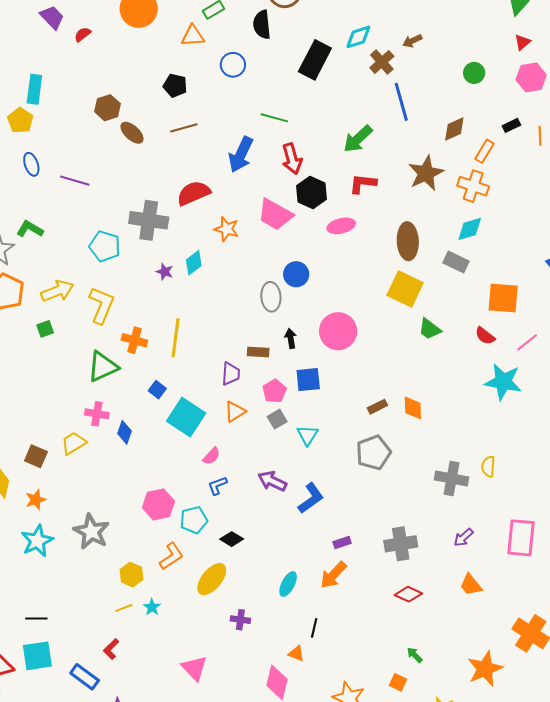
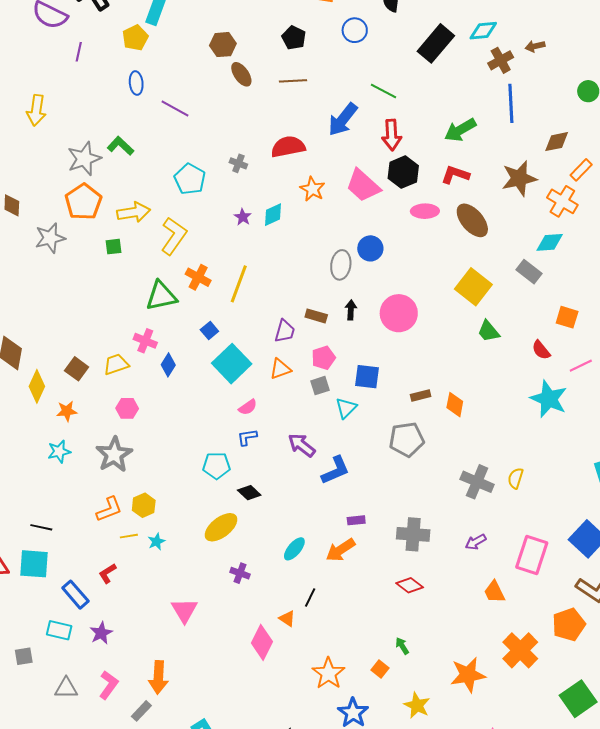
gray cross: (149, 220) -> (238, 163), size x0.5
brown ellipse: (408, 241) -> (472, 220), moved, turned -51
orange square: (503, 298) -> (567, 317), size x0.7
blue square: (308, 380) -> (367, 377), moved
pink hexagon: (158, 504) -> (127, 408), moved, size x0.7
cyan star: (37, 541) -> (59, 452), size x0.7
orange L-shape: (171, 556) -> (109, 509), moved
orange trapezoid: (471, 585) -> (494, 592), moved

